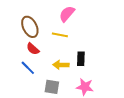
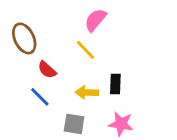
brown ellipse: (30, 27) -> (24, 38), moved
yellow line: (60, 35) -> (85, 50), turned 35

